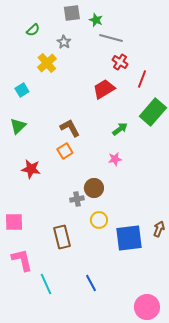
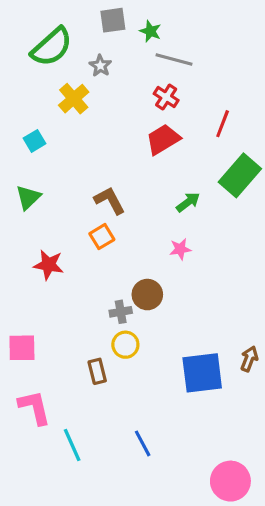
green semicircle: (33, 30) -> (52, 47), size x2.0
red cross: (120, 62) -> (166, 97), moved
yellow circle: (99, 220) -> (125, 345), moved
brown rectangle: (62, 237) -> (97, 371), size x0.7

